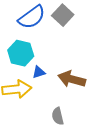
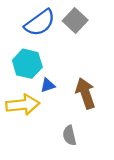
brown arrow: (72, 79) -> (85, 93), turned 56

